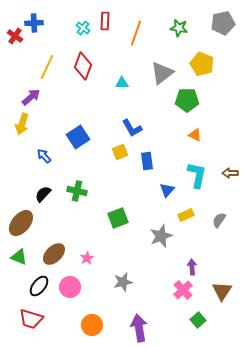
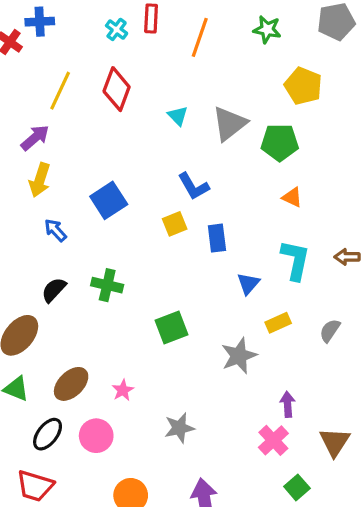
gray triangle: (162, 73) -> (229, 124), moved
cyan triangle: (122, 83) -> (178, 116), turned 48
yellow arrow: (22, 124) -> (40, 180), moved

